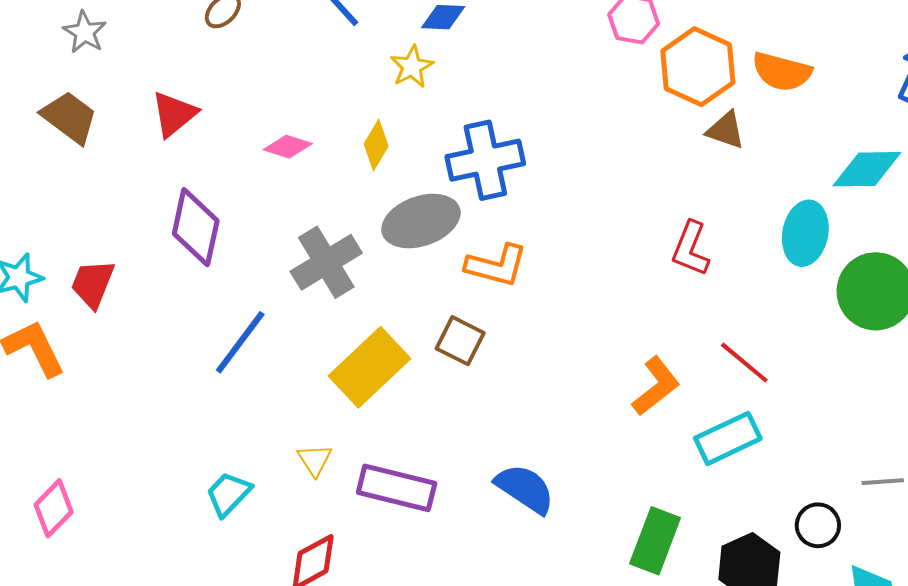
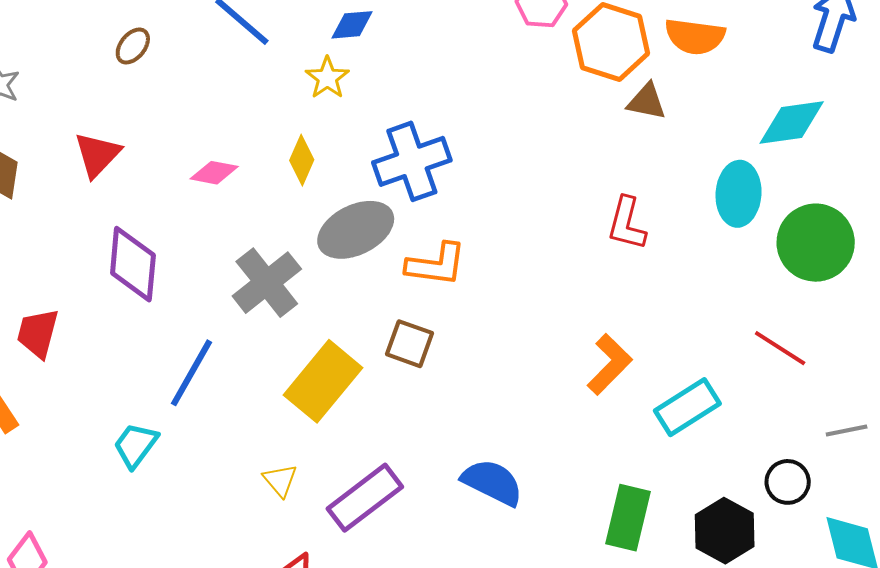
red line: (744, 363) -> (780, 348), moved
purple rectangle: (397, 488) -> (365, 498), turned -44
cyan trapezoid: (228, 494) -> (136, 445), moved

